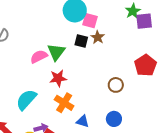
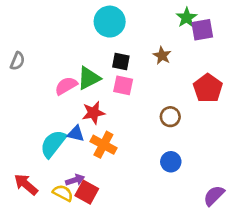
pink square: (90, 21) -> (123, 85), moved
brown star: (98, 37) -> (162, 56), moved
green triangle: (56, 52) -> (89, 78), turned 30
blue triangle: (83, 121) -> (76, 134), moved

